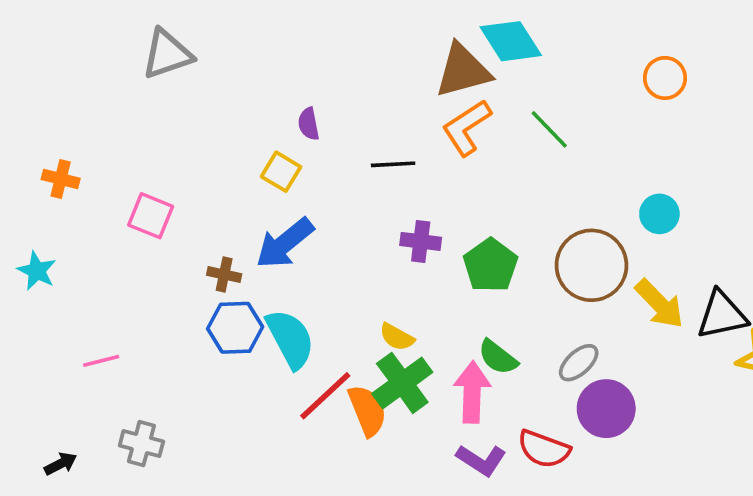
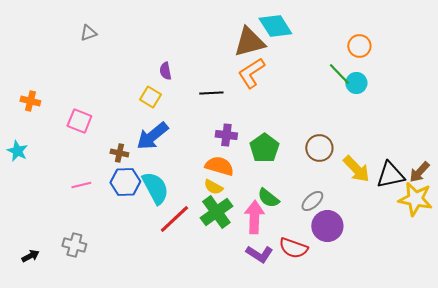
gray triangle: (167, 54) -> (88, 33), size x0.6
green line: (549, 129) -> (339, 74), moved
cyan circle: (659, 214) -> (356, 83), moved
brown circle: (591, 265) -> (319, 148), size x0.7
pink line: (101, 361) -> (81, 185), moved
orange semicircle: (367, 410) -> (219, 166), moved, turned -52

